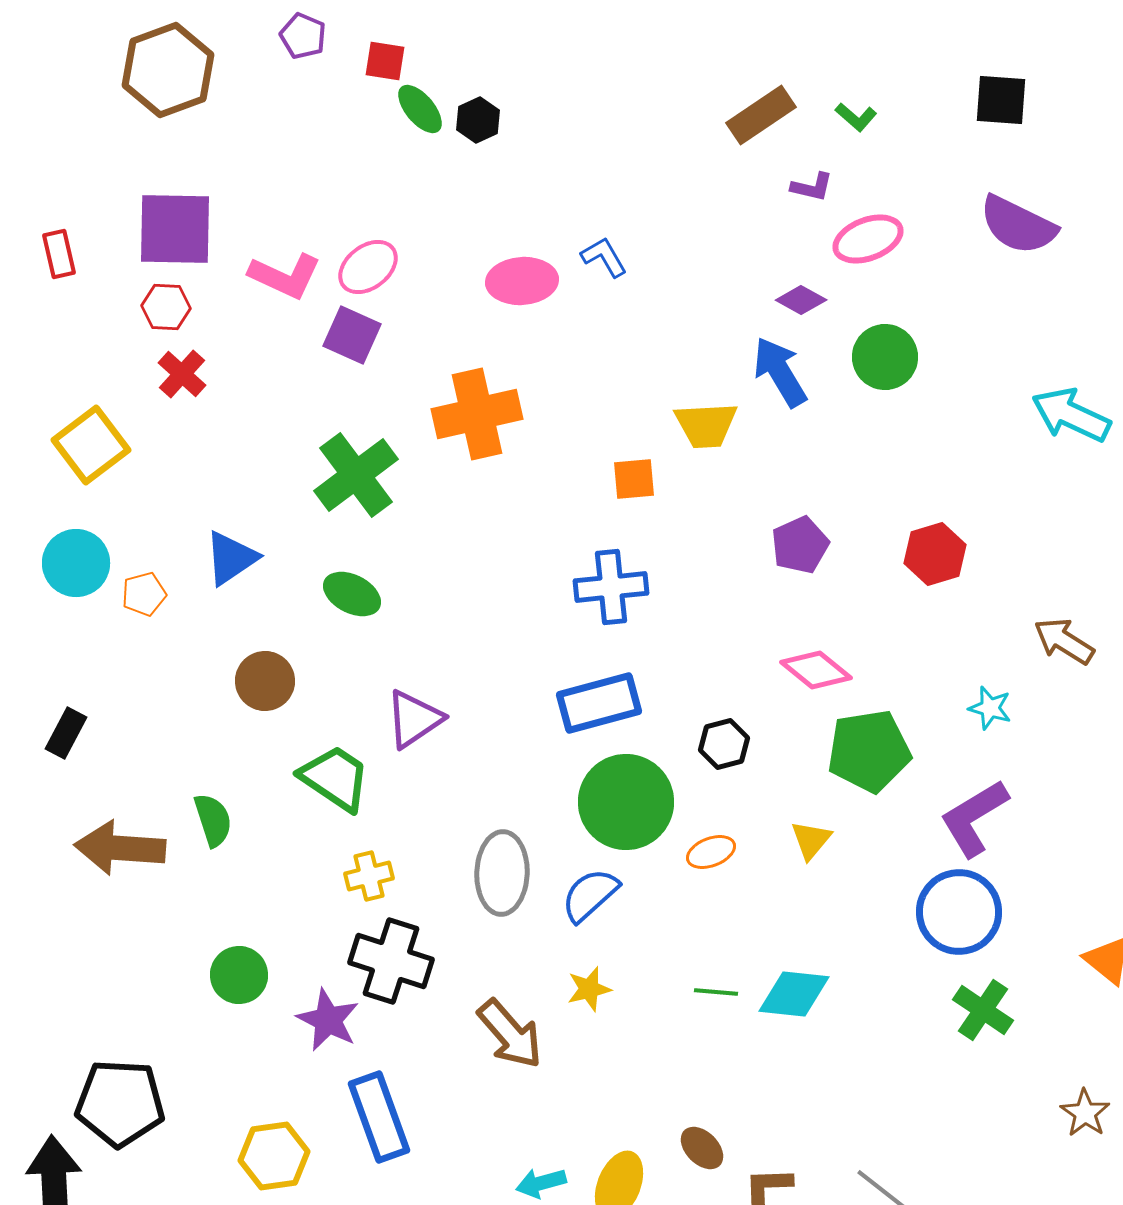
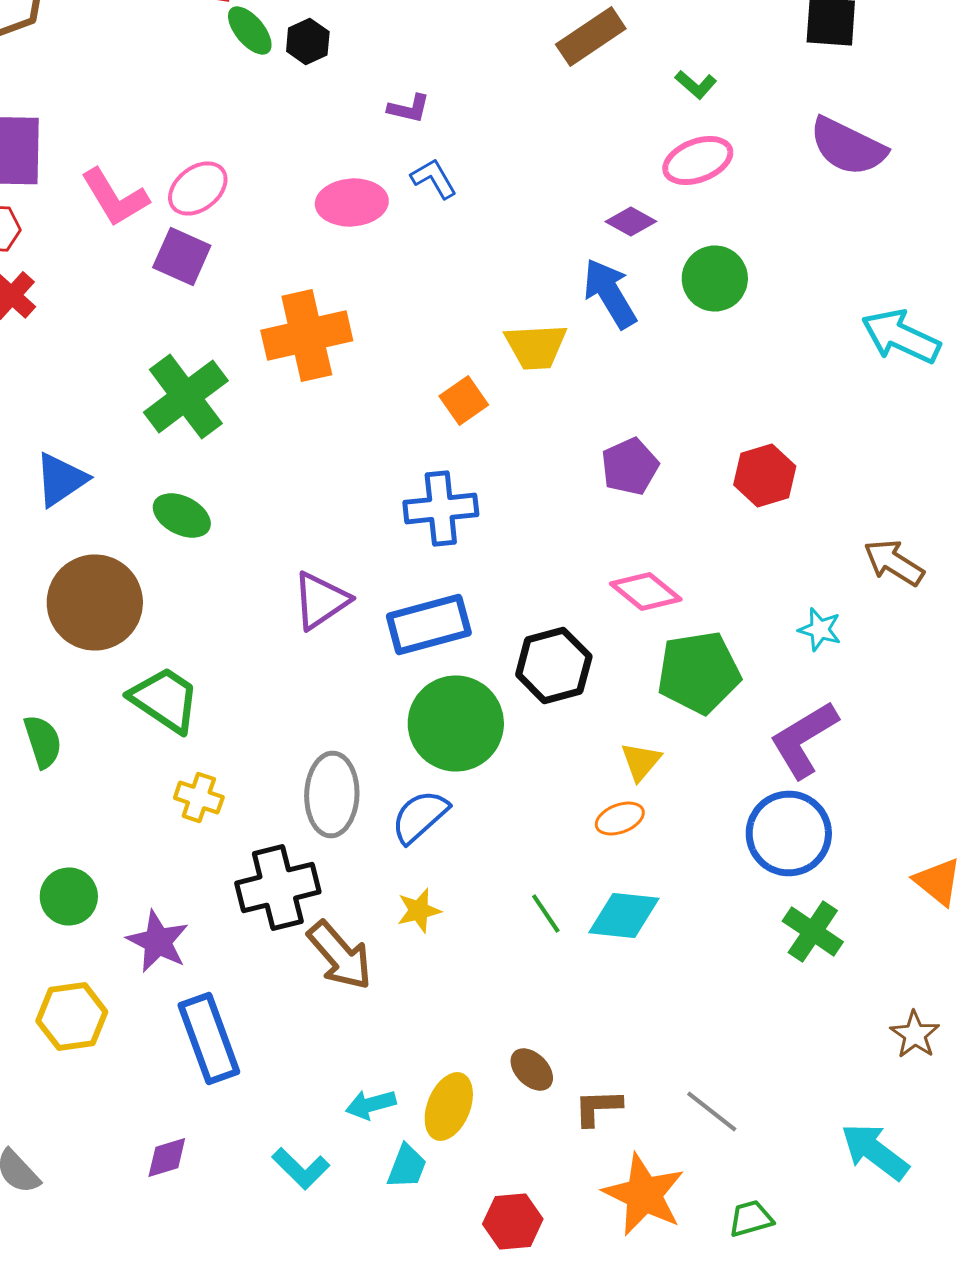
green L-shape: (856, 117) -> (696, 84), moved
purple L-shape: (812, 187) -> (409, 108), moved
pink L-shape: (285, 276) -> (115, 198), turned 34
orange square: (634, 479) -> (464, 400), turned -30
brown circle: (265, 681) -> (95, 602), size x1.6
purple triangle: (414, 719) -> (321, 600), moved
black hexagon: (724, 744) -> (554, 666), size x1.5
orange ellipse: (711, 852) -> (620, 818), moved
yellow cross: (369, 876) -> (199, 798), turned 33
black cross: (391, 961) -> (278, 888), moved, turned -32
green line: (716, 992) -> (546, 914), turned 51
yellow hexagon: (274, 1156) -> (72, 1016), moved

